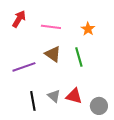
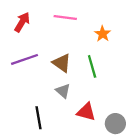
pink line: (51, 27) -> (65, 17), moved
purple line: (24, 67) -> (24, 59), moved
gray triangle: (54, 96) -> (63, 91), moved

